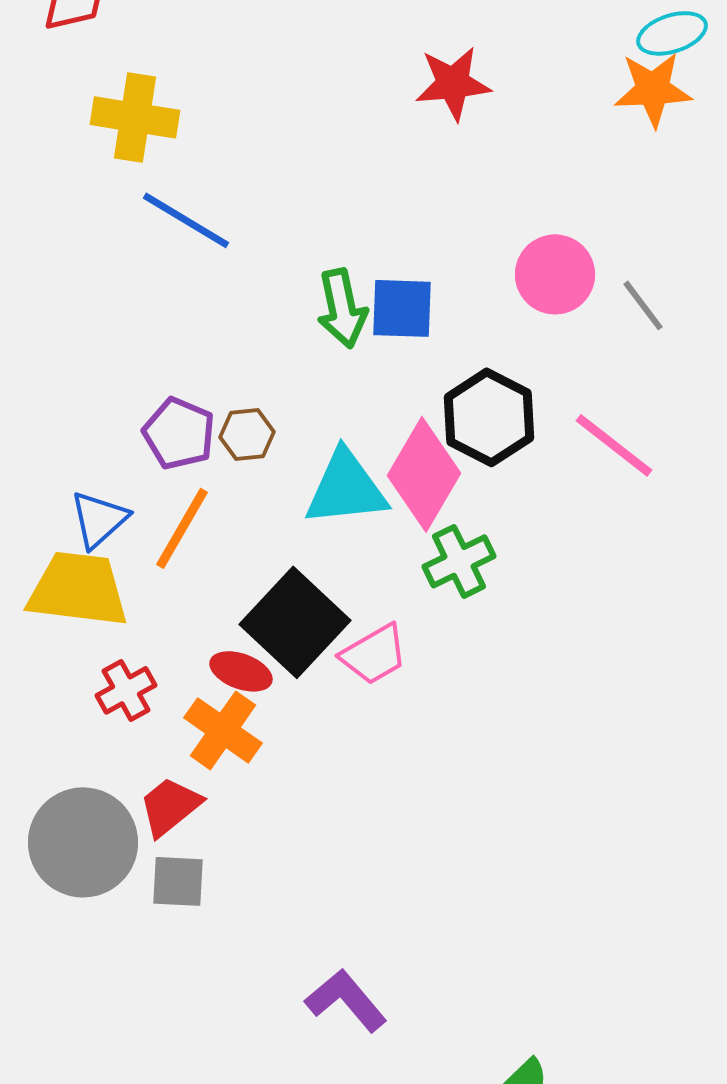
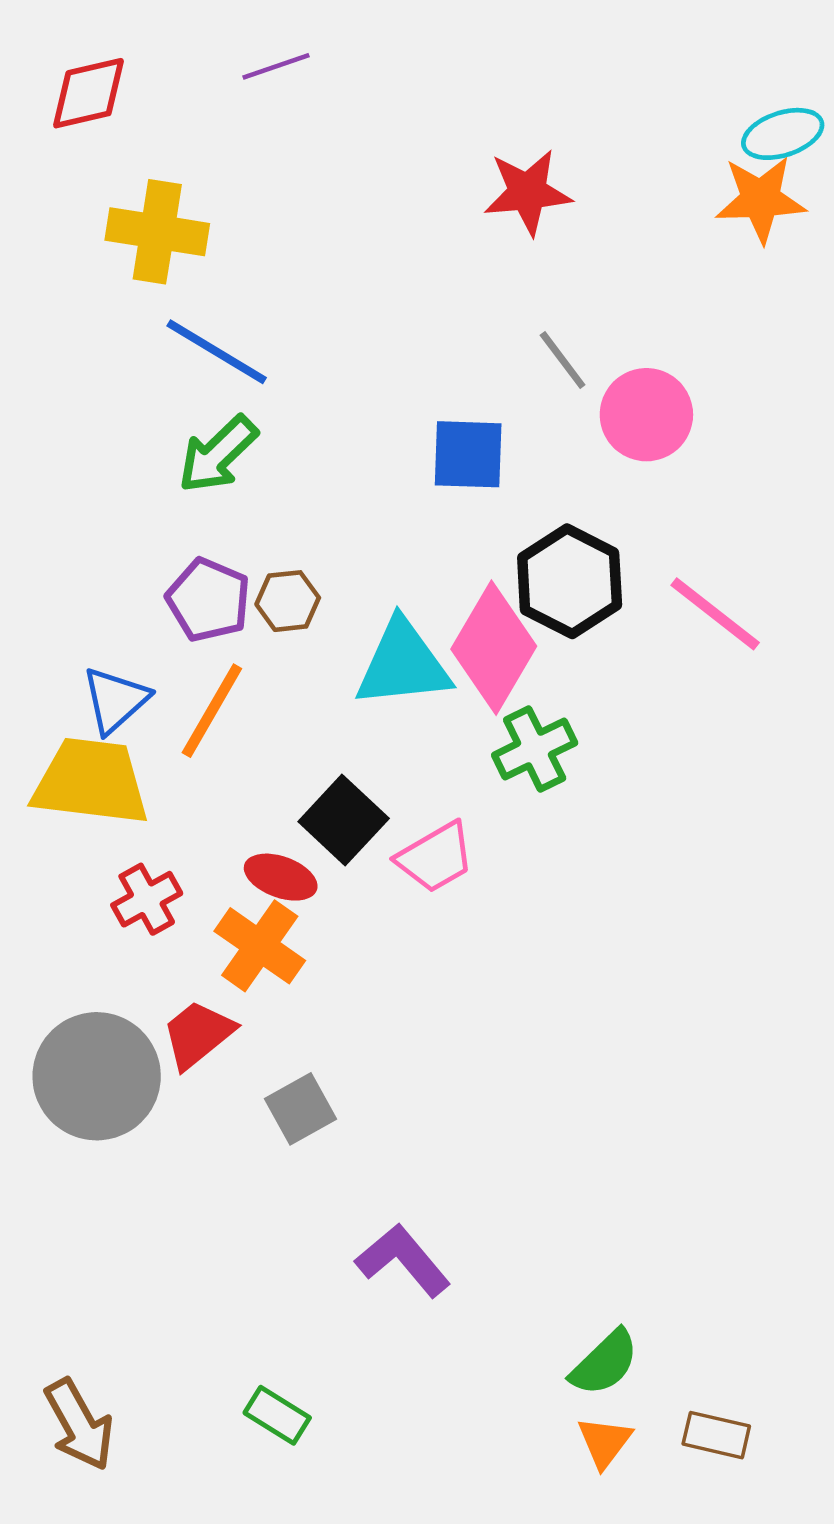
gray line: (643, 305) -> (563, 360), moved
green arrow: (342, 308) -> (218, 454), moved, turned 58
black square: (295, 622) -> (344, 820), size x0.7
gray square: (178, 881) -> (300, 1109), moved, turned -32

